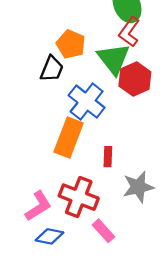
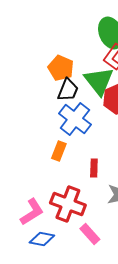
black trapezoid: (52, 69) -> (68, 90), moved
orange rectangle: (69, 137) -> (59, 151), size x0.6

